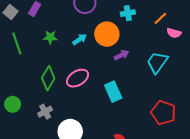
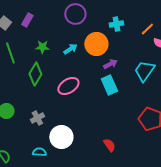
green diamond: (48, 78) -> (35, 74), moved
cyan rectangle: (113, 92) -> (109, 85), moved

